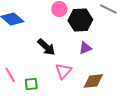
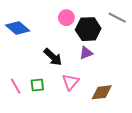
purple triangle: (85, 48) -> (86, 53), moved
green square: (31, 84) -> (37, 85), moved

